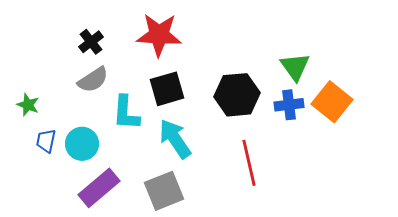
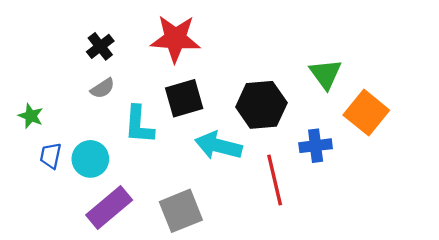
gray semicircle: (93, 80) -> (102, 88), size x0.7
blue cross: (289, 105) -> (316, 146), moved
cyan arrow: (175, 139) -> (218, 146), moved, turned -42

